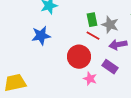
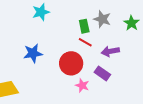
gray star: (110, 25) -> (102, 19), moved
blue star: (41, 36) -> (33, 53), moved

